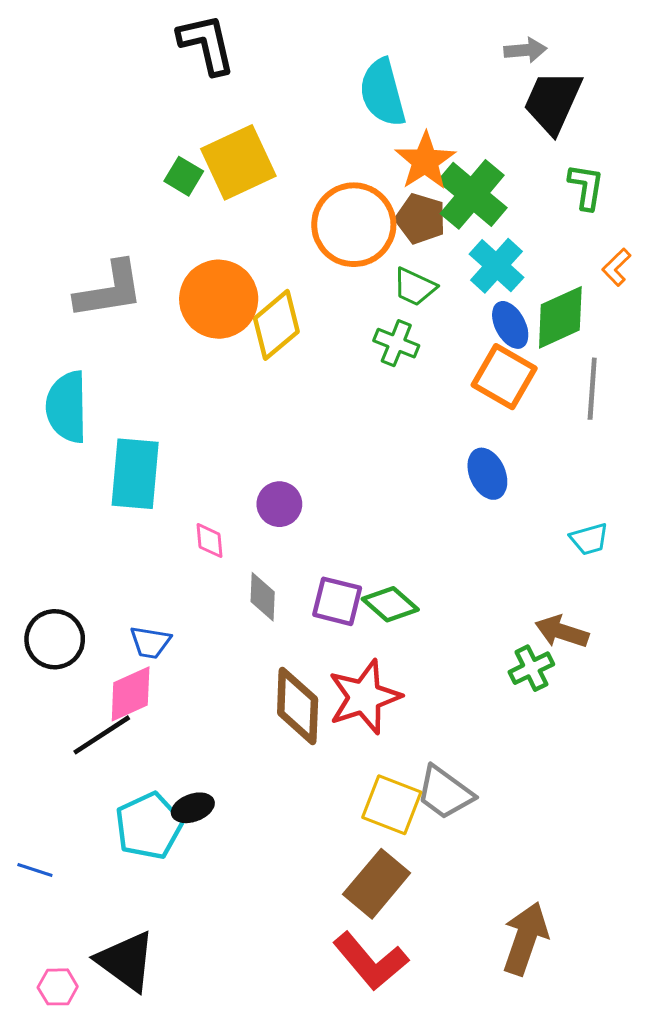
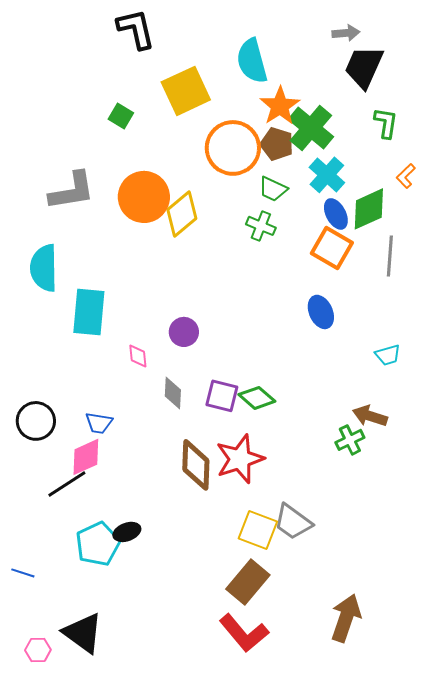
yellow square: (238, 162) -> (186, 91), moved

